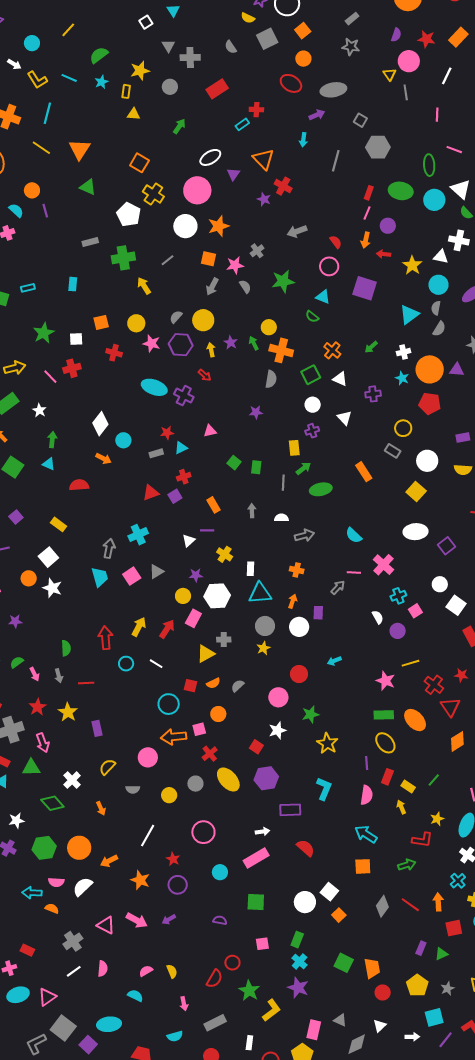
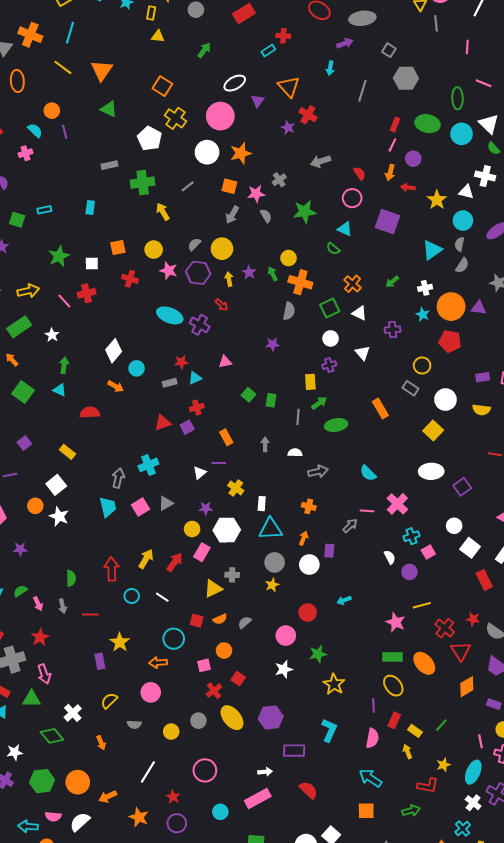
yellow star: (68, 712) -> (120, 642), moved
orange arrow: (174, 737) -> (158, 663), moved, size x0.7
red square: (256, 747) -> (238, 679), moved

